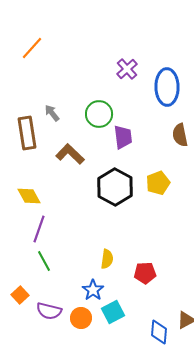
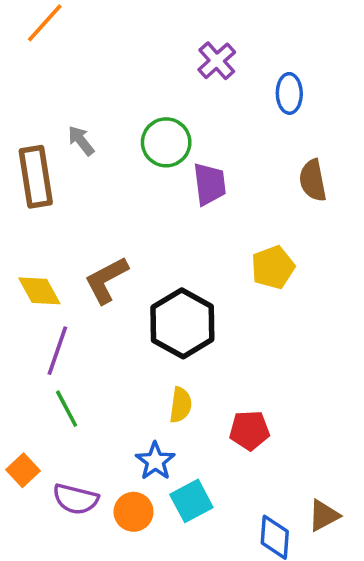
blue ellipse: (167, 87) -> (289, 93), size x0.6
brown L-shape: (70, 154) -> (106, 280), moved, turned -72
black hexagon: (115, 187) -> (182, 323), moved

